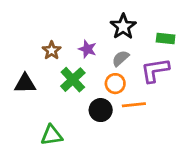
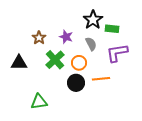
green rectangle: (166, 38) -> (112, 29), moved
gray semicircle: (121, 58) -> (91, 44), turned 104
orange circle: (115, 84) -> (79, 63), moved

